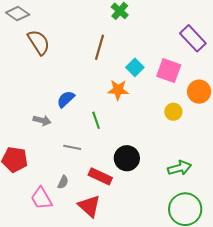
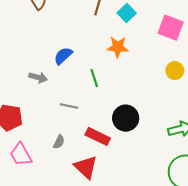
cyan square: (135, 67) -> (127, 13), moved
pink trapezoid: (41, 198) -> (21, 155), moved

